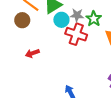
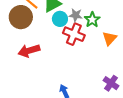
brown circle: (22, 20) -> (21, 17), size x1.5
red arrow: (32, 53) -> (29, 51), size x1.5

